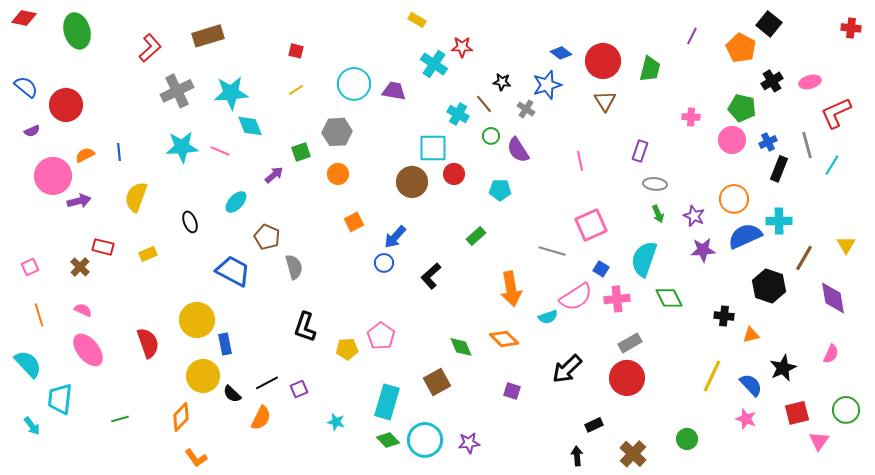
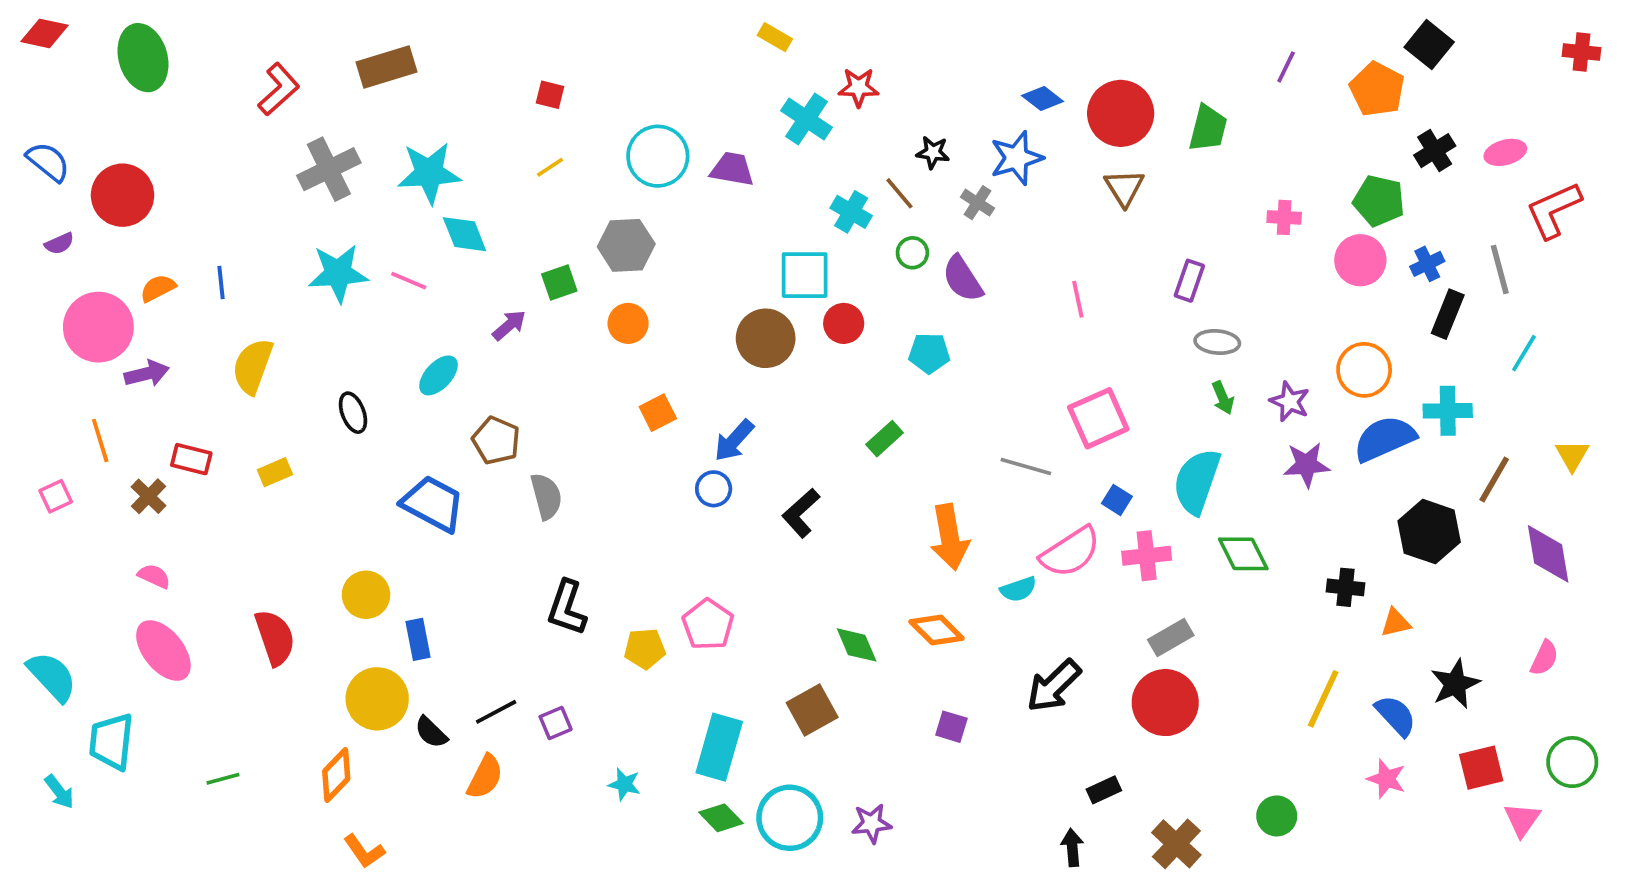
cyan line: (832, 165) -> (1524, 353), moved
orange line: (39, 315) -> (100, 440), moved
yellow circle: (197, 320) -> (366, 595), size x0.7

